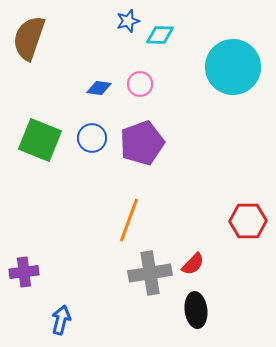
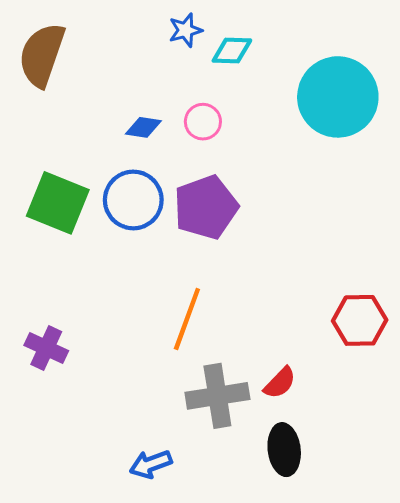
blue circle: (92, 138) -> (133, 200), size x1.4
purple cross: (24, 272) -> (46, 348), moved, turned 32
blue arrow: (61, 320) -> (151, 464), moved, turned -124

